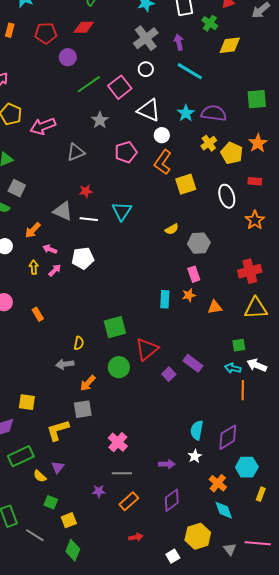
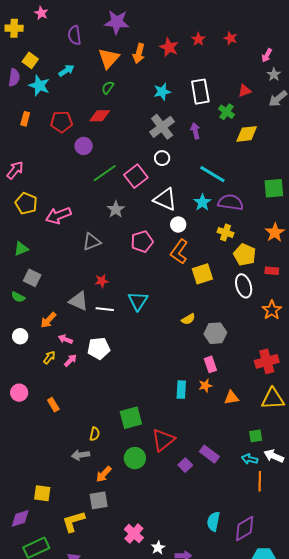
cyan line: (190, 71) -> (212, 174), moved
yellow cross: (209, 143) -> (225, 233), turned -35
yellow pentagon: (232, 153) -> (245, 255), moved
yellow arrow: (34, 267) -> (49, 357), turned 40
white star: (195, 456) -> (158, 548), moved

